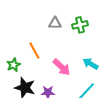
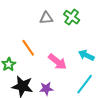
green cross: (80, 25) -> (72, 17), turned -35

